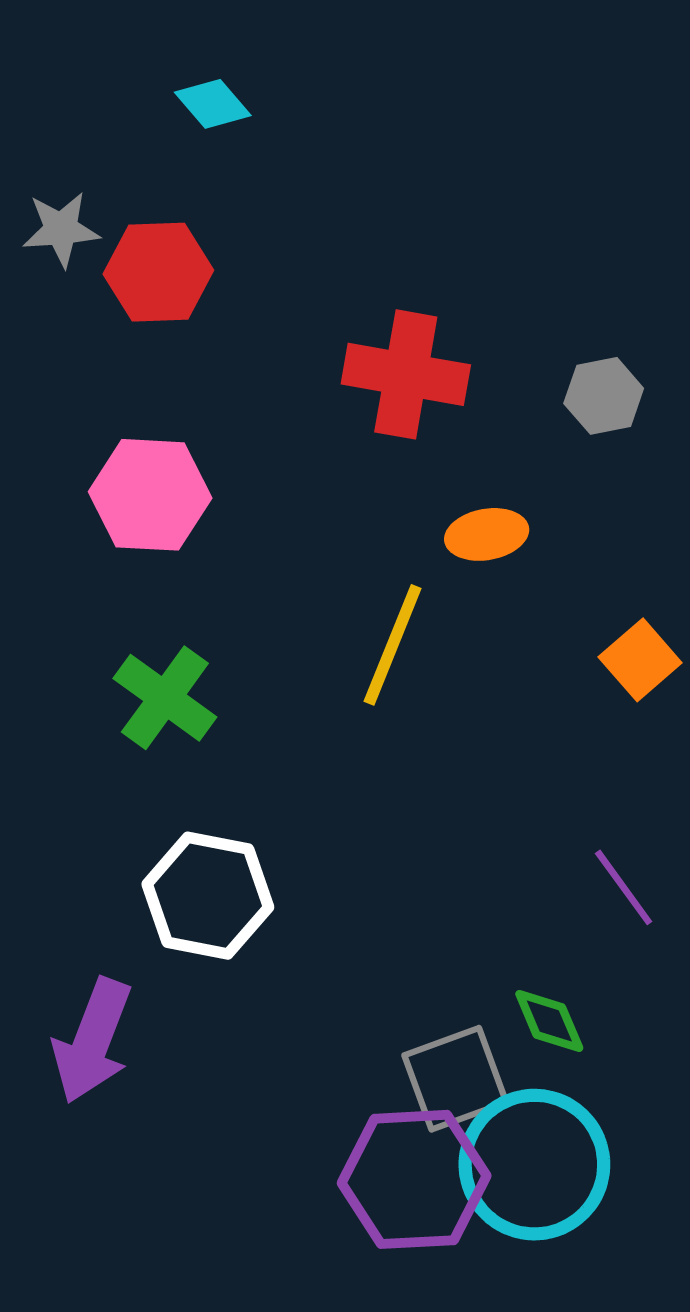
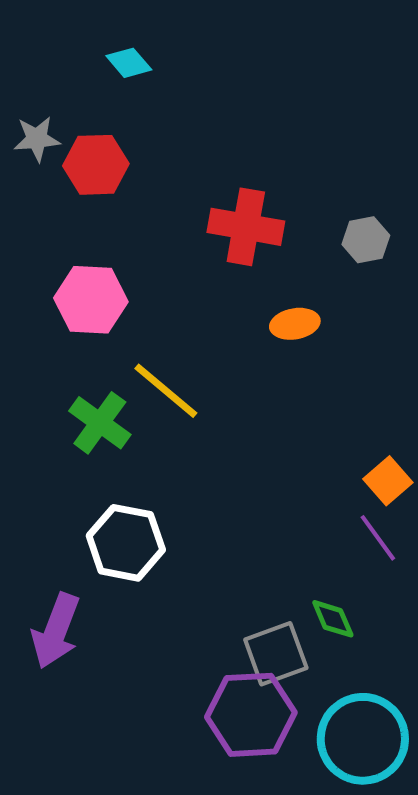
yellow line: (393, 645) -> (166, 391), moved, turned -72
orange square: (640, 660) -> (388, 481), moved
cyan circle: (534, 1165) -> (363, 739), moved

